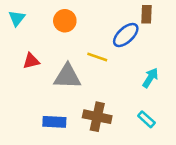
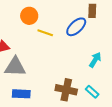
yellow line: (97, 57) -> (45, 33), moved
gray triangle: (67, 76) -> (15, 67), moved
brown cross: (97, 117) -> (66, 90), moved

